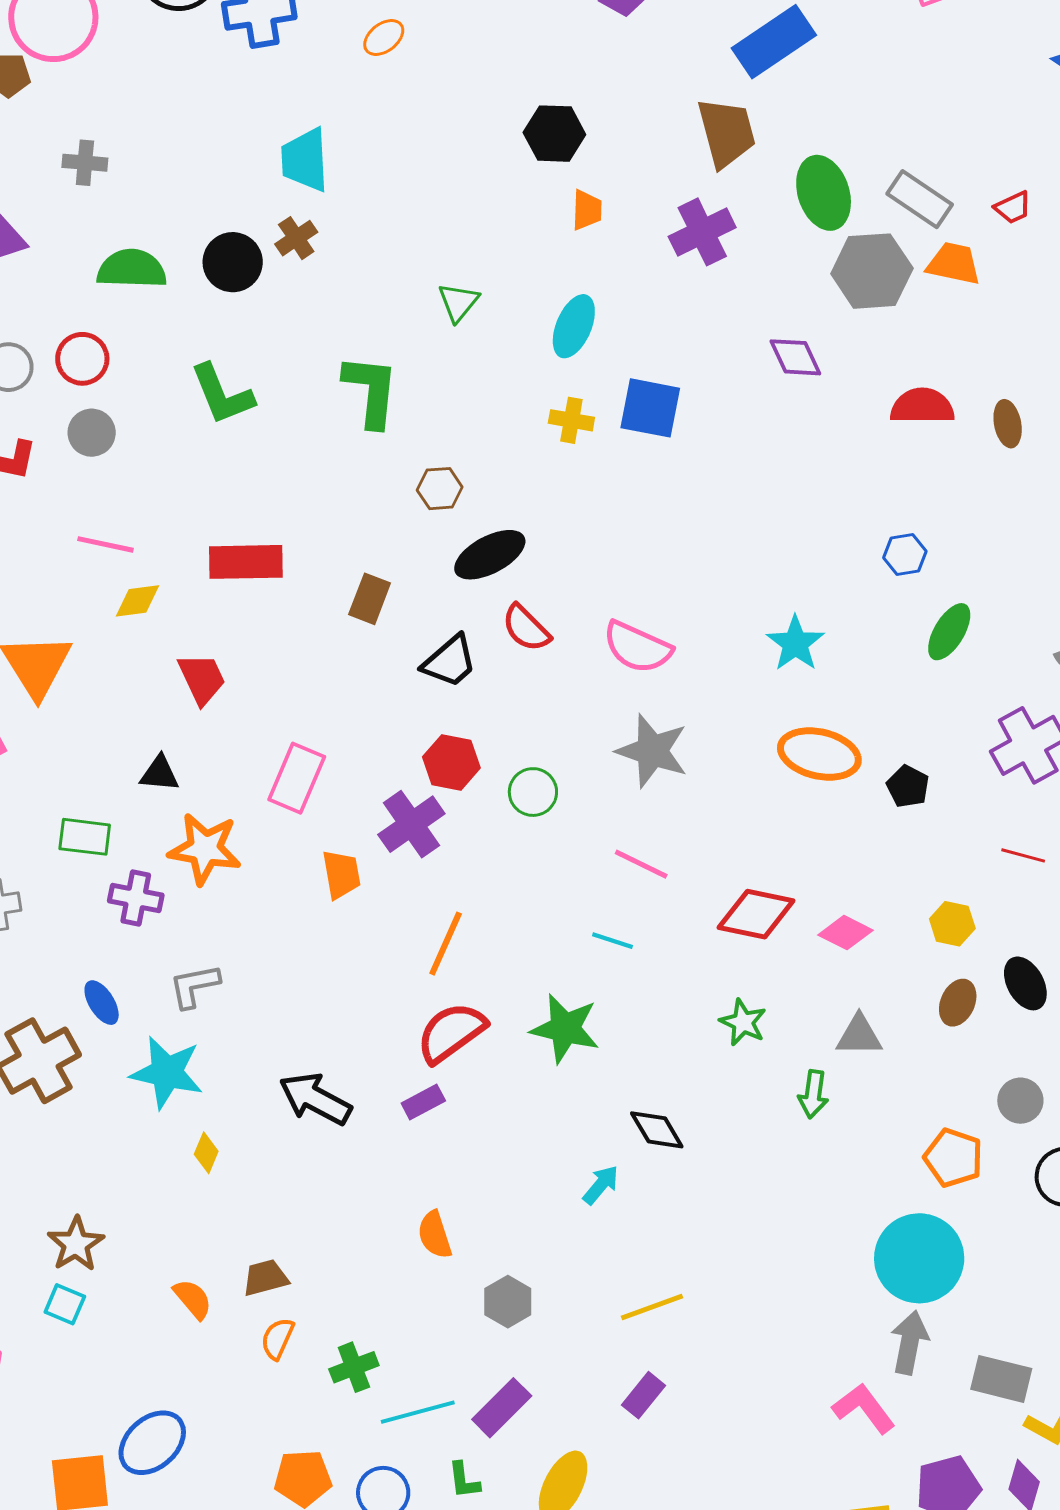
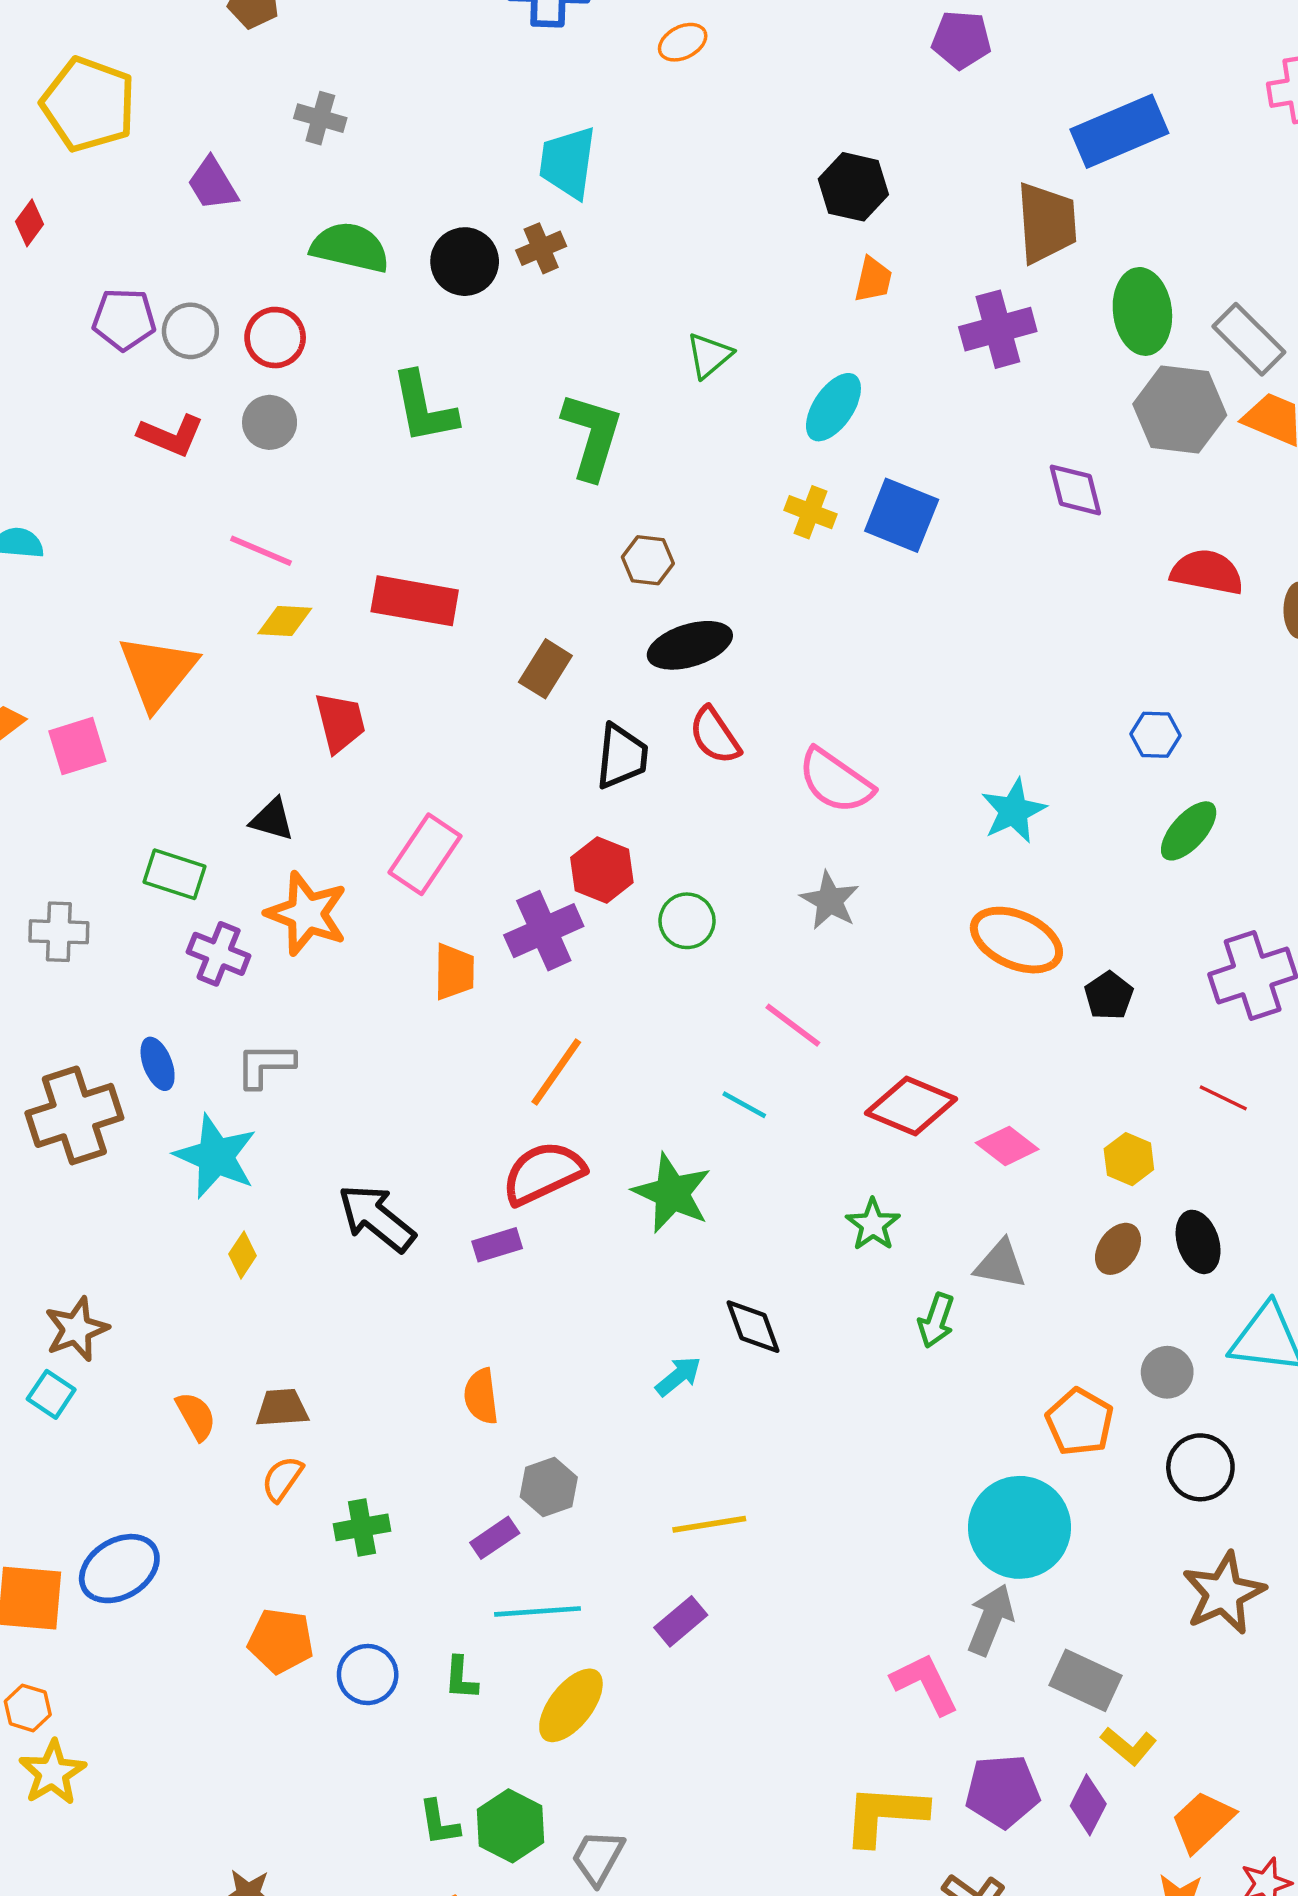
black trapezoid: (450, 661) -> (622, 756), turned -54
gray star: (652, 751) -> (830, 901), size x0.7
purple rectangle: (502, 1408) -> (495, 1538), moved, size x0.7
cyan line: (418, 1412) -> (537, 1611), moved

